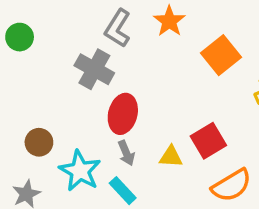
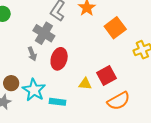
brown circle: (39, 142) -> (11, 83), moved
gray arrow: (126, 153) -> (32, 54), moved
cyan rectangle: (123, 191) -> (58, 102), turned -42

